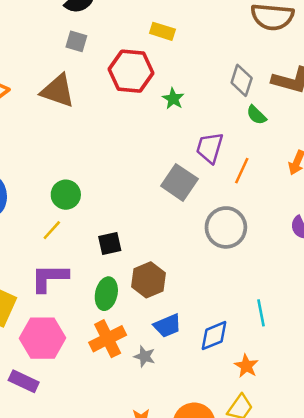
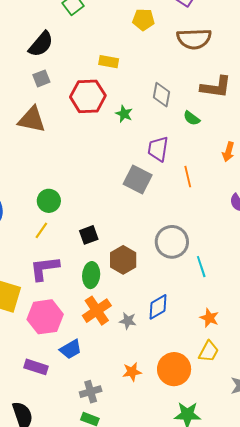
gray square: (76, 41) -> (41, 78), turned -30
gray diamond: (242, 80) -> (161, 95), moved
orange line: (242, 171) -> (188, 177), moved, turned -30
gray circle: (226, 227) -> (172, 242), moved
cyan line: (261, 313) -> (201, 267), moved
blue trapezoid: (167, 326) -> (71, 349), moved
blue diamond: (214, 336) -> (158, 307), moved
purple rectangle: (24, 381) -> (36, 367), moved

